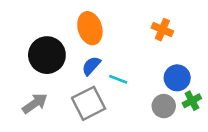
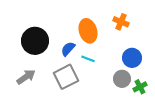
orange ellipse: (90, 28) -> (88, 31), moved
green cross: (192, 101) -> (140, 87), moved

